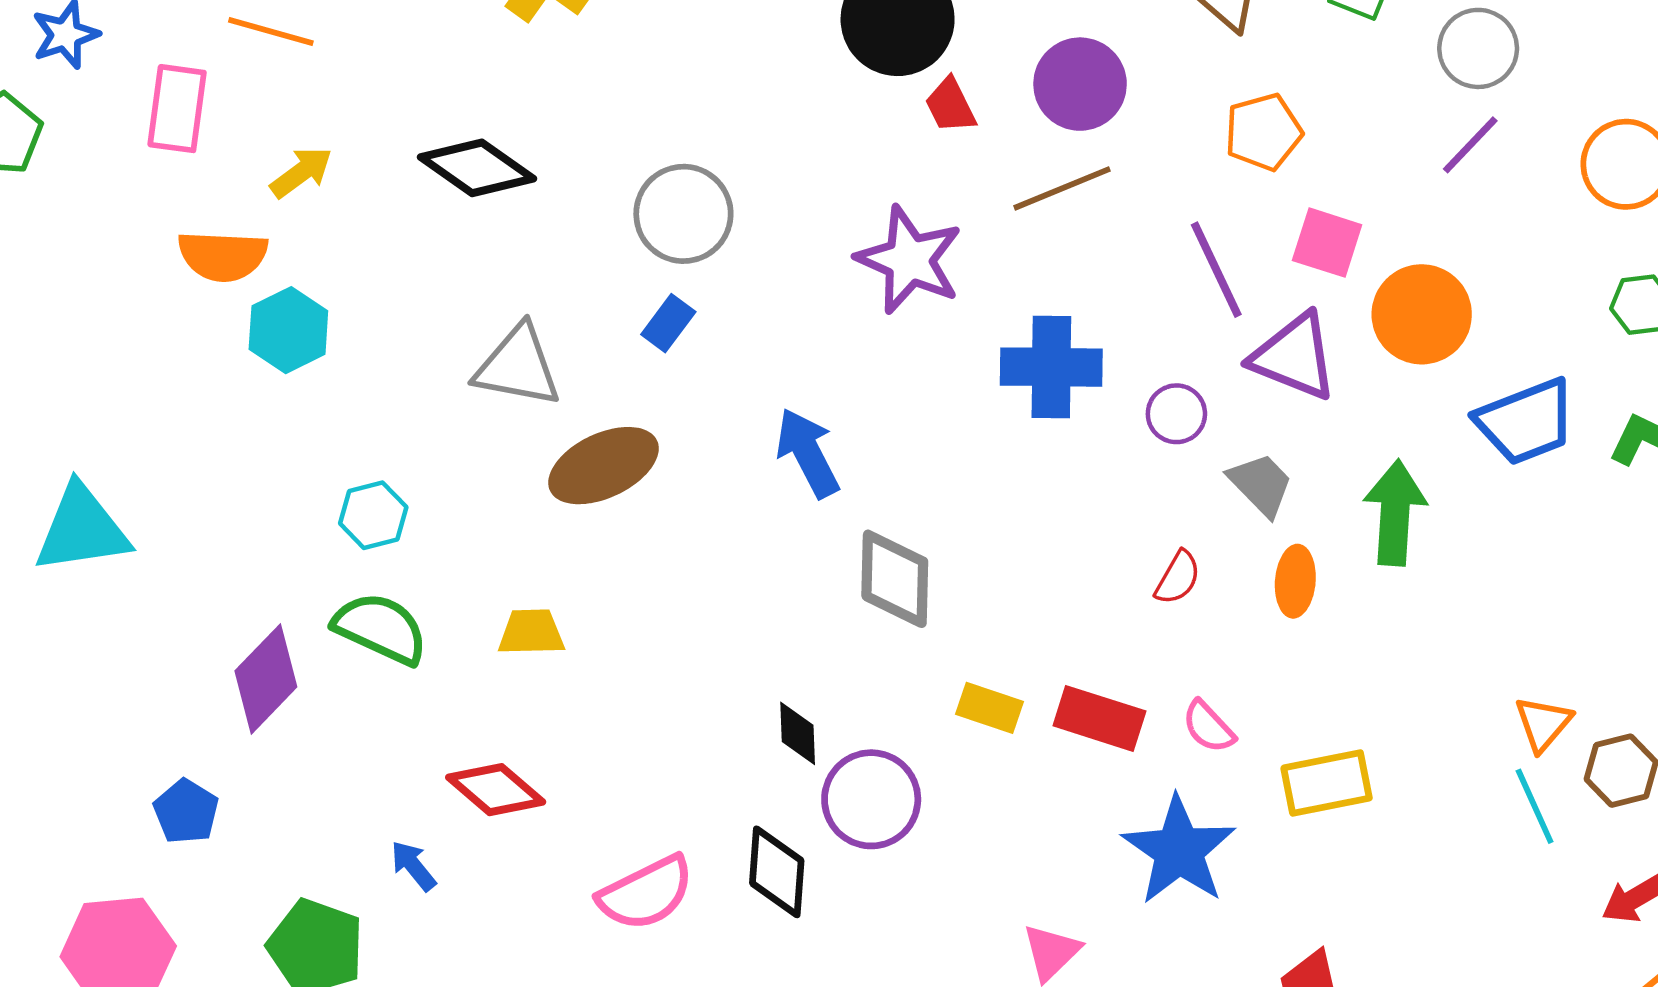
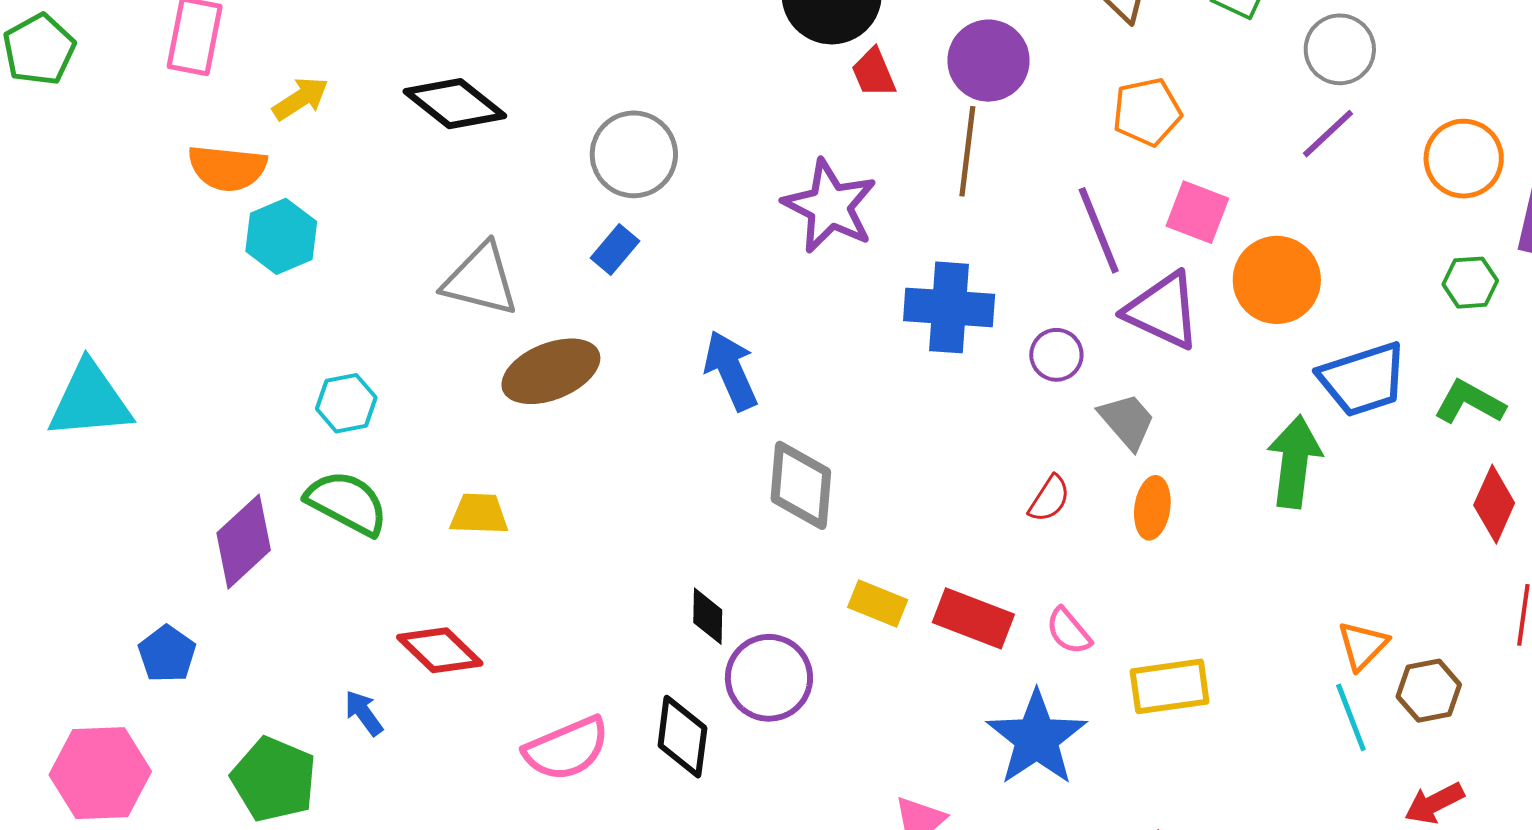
brown line: (1062, 188) -> (967, 151), turned -64
green arrow: (1395, 513) -> (1294, 462), moved

